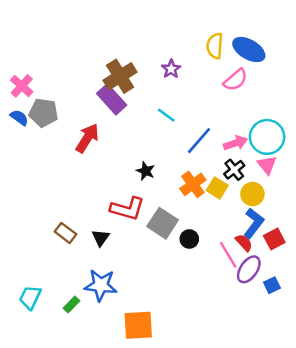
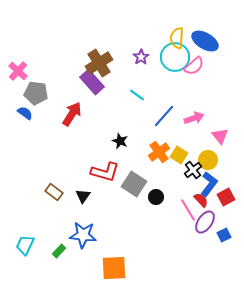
blue semicircle: (19, 118) -> (25, 113), moved
cyan circle: (267, 137) -> (175, 57), moved
black cross: (234, 170) -> (193, 170), moved

